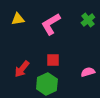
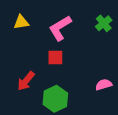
red square: (53, 60) -> (55, 58), moved

